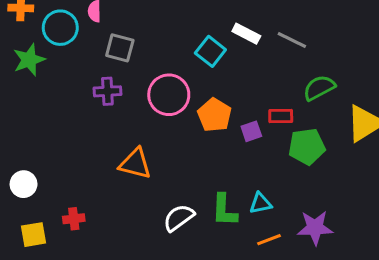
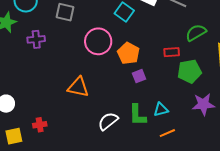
purple cross: (107, 91) -> (36, 39), moved
purple square: (251, 131) -> (139, 76), moved
purple star: (315, 228) -> (203, 104), moved

